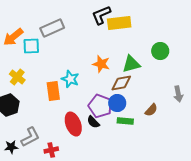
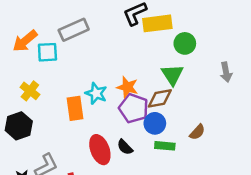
green circle: (160, 51) -> (185, 43), moved
orange star: (101, 64) -> (127, 87), moved
green triangle: (131, 64) -> (172, 75), turned -48
gray arrow: (178, 94) -> (226, 72), moved
purple pentagon: (100, 106) -> (134, 108), moved

